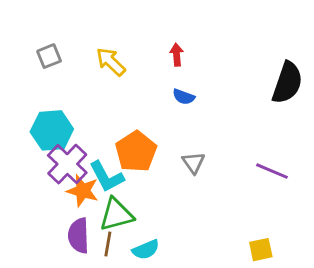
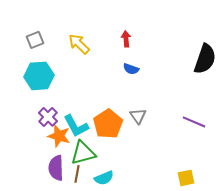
cyan hexagon: (52, 130) -> (39, 76), moved
orange pentagon: (136, 151) -> (108, 124), moved
purple cross: (67, 164) -> (48, 117), size x0.7

